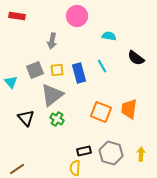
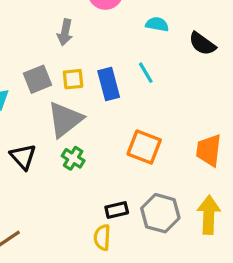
black semicircle: (136, 58) -> (202, 44), moved
orange trapezoid: (129, 109) -> (209, 150), moved
yellow arrow: (141, 154) -> (209, 215), size x1.6

